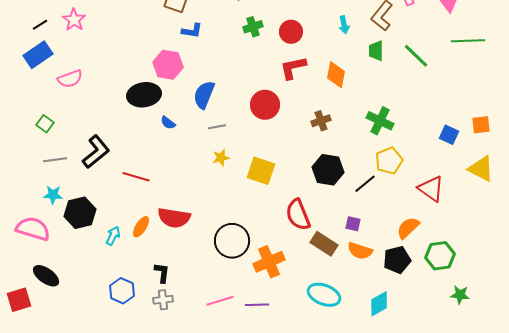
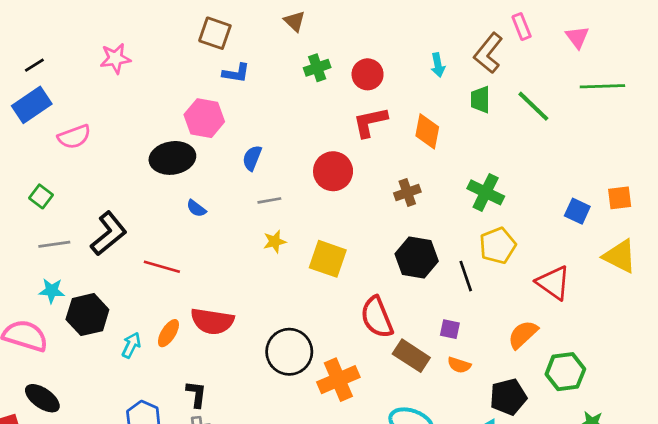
pink star: (74, 20) -> (115, 58), moved, turned 30
blue semicircle: (204, 95) -> (252, 158), size x0.7
blue semicircle: (168, 123) -> (196, 208), moved
black line: (365, 184) -> (466, 276), turned -70
orange semicircle: (360, 251) -> (459, 365), size x0.7
black pentagon: (397, 260) -> (508, 397), moved

